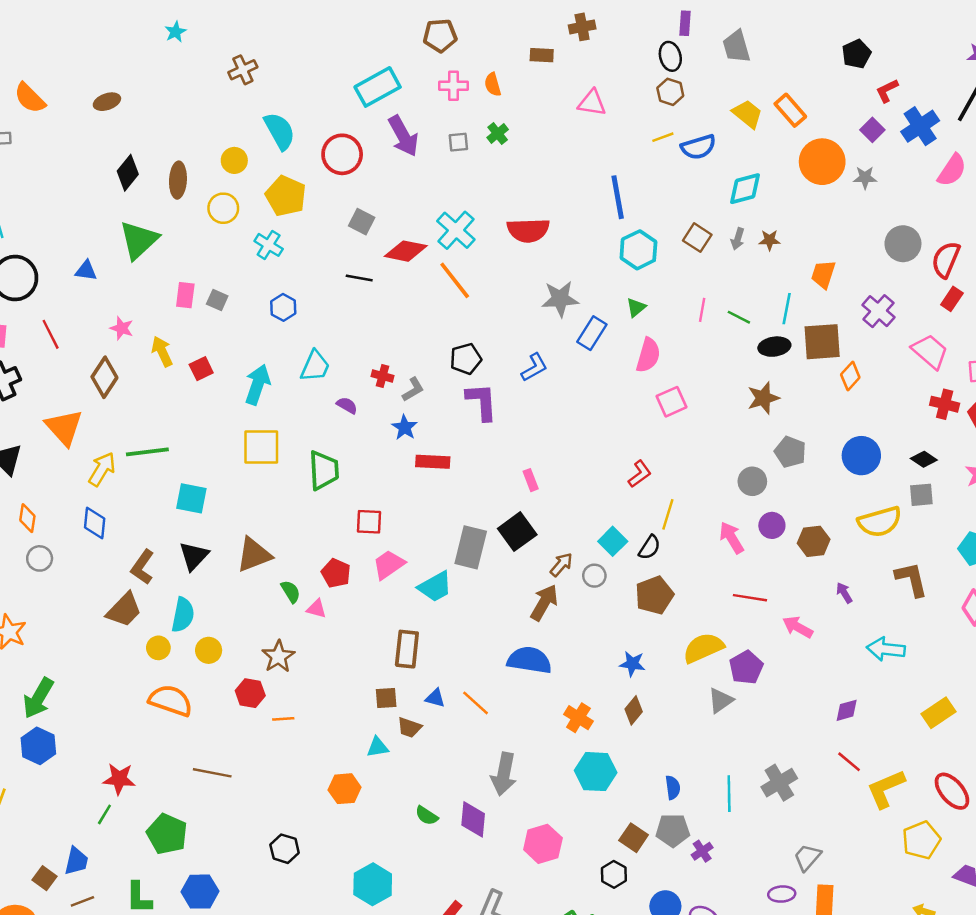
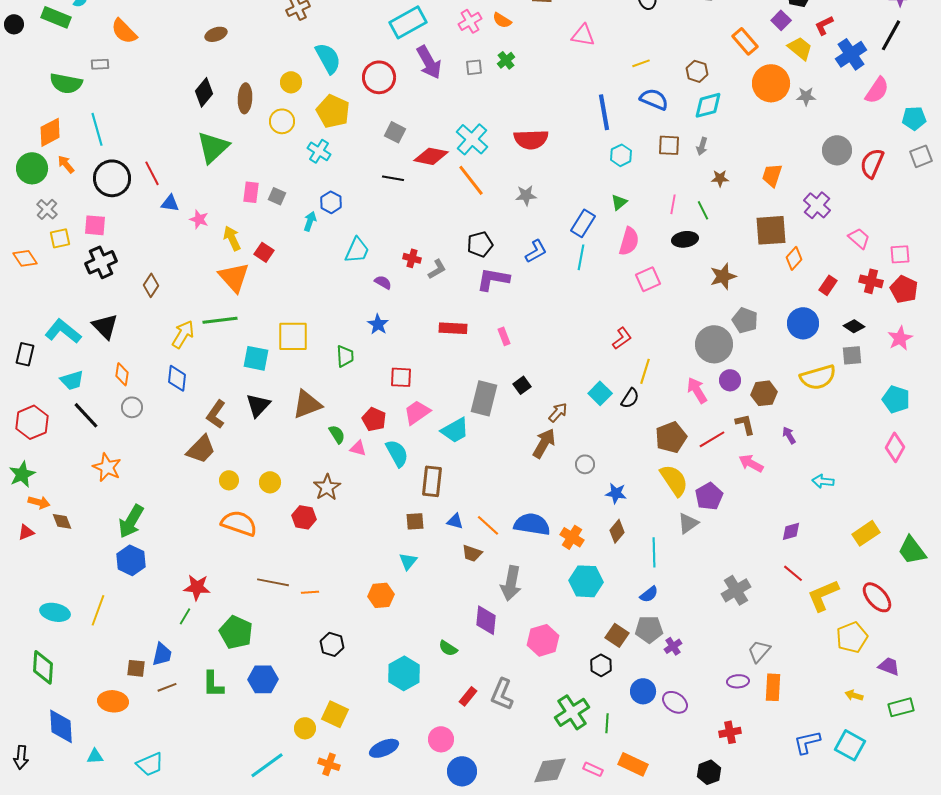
orange semicircle: (493, 85) -> (502, 20), turned -42
pink cross: (454, 86) -> (470, 21), turned -30
brown hexagon: (670, 92) -> (697, 71), moved
brown ellipse: (107, 102) -> (216, 34), moved
yellow trapezoid: (747, 114) -> (800, 48), moved
purple square: (872, 130) -> (781, 20), moved
blue semicircle: (698, 147) -> (654, 99), moved, turned -140
brown square: (697, 238) -> (669, 145), turned -30
brown star: (769, 240) -> (720, 178), moved
cyan hexagon: (638, 250) -> (621, 155), size x0.7
blue triangle: (86, 271) -> (170, 203), moved
gray star: (560, 299) -> (526, 195), moved, size x0.7
red rectangle: (952, 299) -> (828, 285), moved
cyan line: (787, 309) -> (581, 257), moved
green line: (739, 317) -> (703, 210), turned 36
red line: (51, 334) -> (152, 173), moved
black ellipse: (774, 347) -> (685, 239), moved
pink trapezoid: (930, 351) -> (859, 238), size x0.7
red square: (201, 369) -> (264, 252), turned -30
brown diamond: (104, 377) -> (151, 285), moved, size x0.7
cyan arrow: (258, 385) -> (310, 221), moved, size x0.6
purple L-shape: (482, 402) -> (493, 279), turned -76
orange triangle: (64, 427) -> (234, 277), moved
blue star: (405, 427) -> (378, 324), moved
yellow square: (261, 447) -> (293, 336), moved
green trapezoid: (324, 470) -> (345, 356), moved, size x0.7
pink rectangle: (531, 480) -> (504, 336), moved
gray circle: (752, 481) -> (714, 344), size x1.6
black square: (517, 532) -> (522, 385), size x0.6
gray circle: (594, 576) -> (585, 464), moved
brown L-shape: (912, 579) -> (745, 424), moved, size x0.7
brown pentagon: (654, 595) -> (671, 437), moved
red line: (750, 598) -> (712, 439), turned -40
cyan semicircle: (183, 615) -> (397, 453), moved, turned -40
yellow semicircle: (703, 648) -> (674, 480), turned 80
cyan arrow: (886, 649) -> (823, 481), size x0.7
blue semicircle: (529, 660) -> (532, 524), moved
orange line: (283, 719) -> (310, 592), moved
brown trapezoid: (409, 727) -> (472, 553), moved
cyan triangle: (378, 747) -> (408, 561), turned -42
blue semicircle: (673, 787) -> (649, 594), turned 60
cyan line: (729, 794) -> (654, 552), moved
green semicircle: (427, 816) -> (448, 648), moved
brown square: (44, 878) -> (136, 668), turned -30

